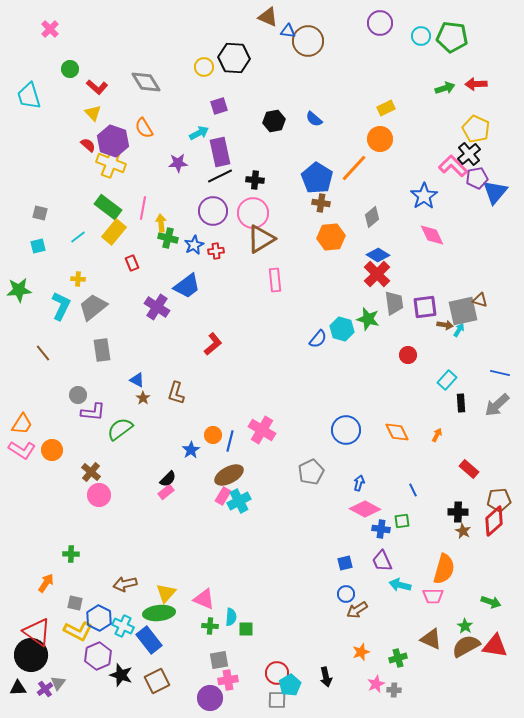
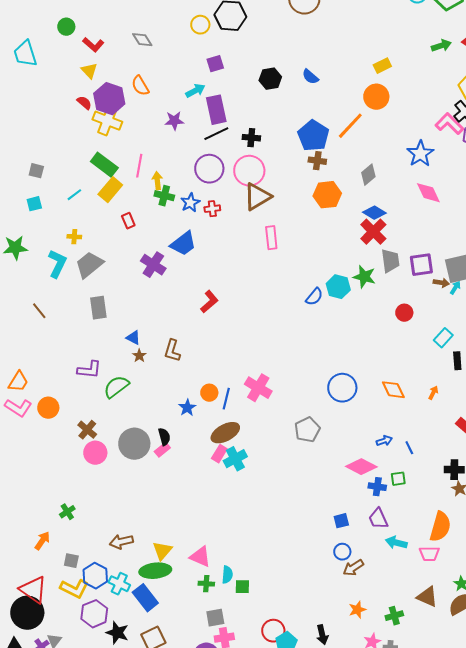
gray diamond: (146, 82) -> (142, 40), size x0.7
gray circle: (78, 395) -> (134, 444), moved, size x1.8
black semicircle: (168, 479) -> (164, 437), turned -60
blue arrow: (359, 483) -> (384, 441), moved, turned 56
green cross: (71, 554) -> (67, 512), turned -35

